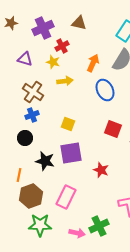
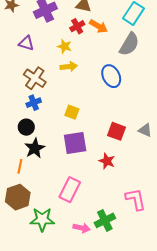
red cross: (62, 46) -> (77, 26), moved
yellow star: (53, 62) -> (64, 46), moved
orange arrow: (93, 63) -> (98, 26), moved, turned 96
red square: (113, 129) -> (117, 131), moved
black star: (45, 161) -> (35, 148), moved, turned 30
brown hexagon: (31, 196) -> (18, 197), moved

